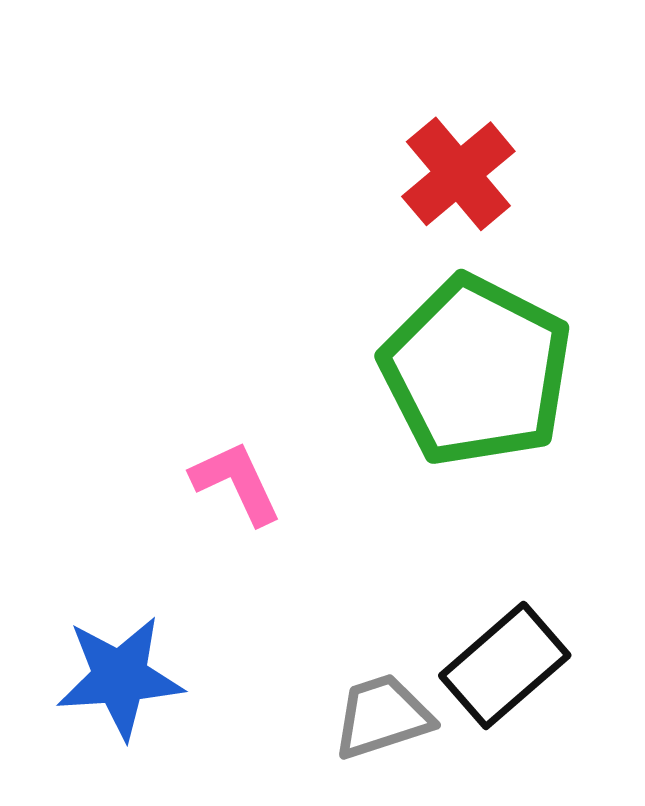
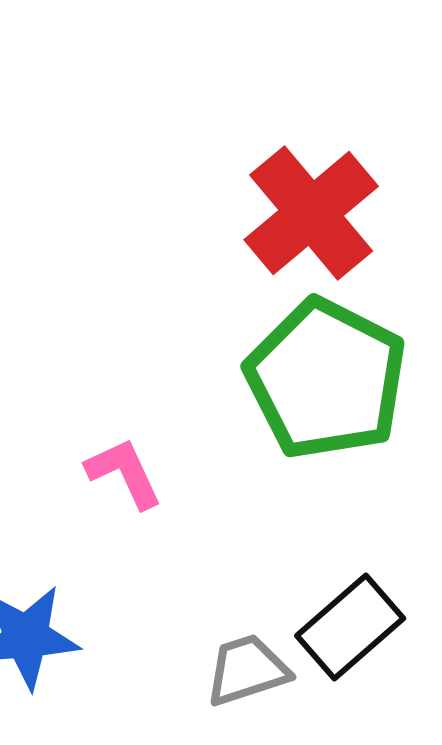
red cross: (458, 174) -> (311, 213), size x1.4

